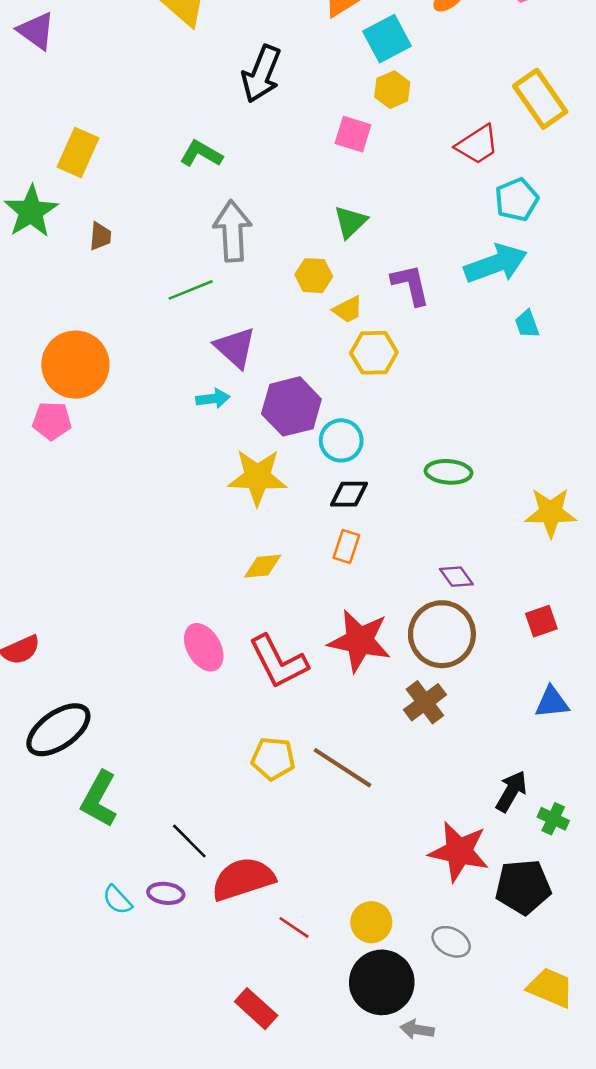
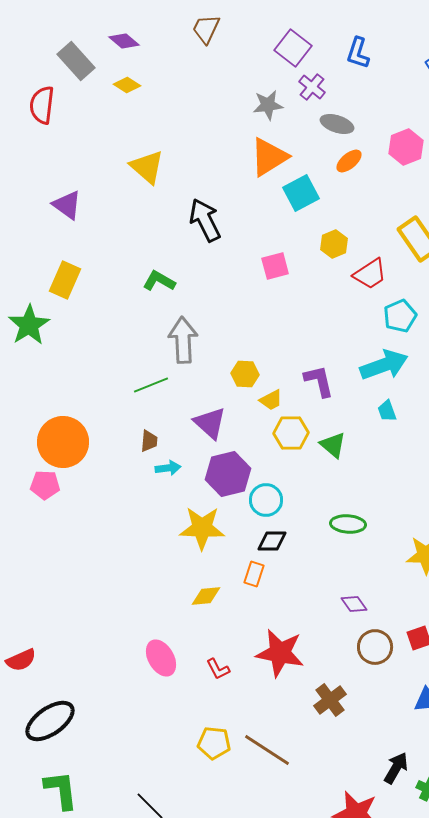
purple triangle: (36, 31) -> (67, 205), moved
black arrow: (261, 74) -> (205, 220), turned 132
yellow hexagon: (392, 90) -> (334, 244), moved
pink square: (353, 134) -> (275, 266), turned -32
green triangle: (350, 222) -> (333, 445), moved, turned -36
brown trapezoid: (100, 236) -> (149, 441), moved
cyan trapezoid: (527, 324) -> (387, 411), moved
purple triangle: (235, 348) -> (210, 423), moved
orange rectangle: (346, 546) -> (254, 574), moved
brown circle: (442, 634) -> (375, 647), moved, size x0.7
red L-shape: (278, 662) -> (218, 669), size x0.5
green L-shape: (99, 799) -> (61, 790), moved, turned 144

